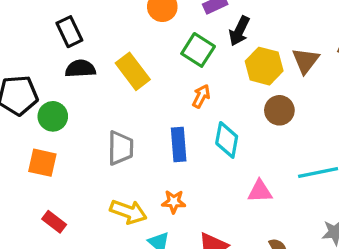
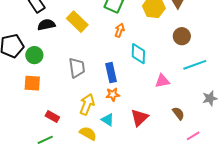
brown circle: (279, 110) -> (182, 36), moved
blue rectangle: (179, 145) -> (111, 73), moved
yellow arrow: (128, 212) -> (87, 104), turned -80
red rectangle: (54, 222) -> (52, 117), moved

